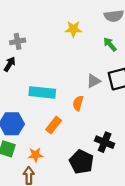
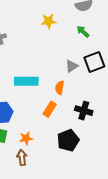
orange rectangle: (54, 125) -> (50, 109), moved
black cross: (105, 142) -> (84, 111), moved
black pentagon: (81, 162) -> (68, 140), turned 30

